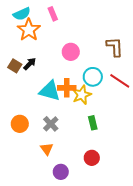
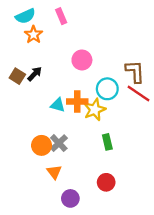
orange star: (29, 30) -> (33, 35), size x0.7
brown L-shape: (115, 47) -> (135, 72), moved
cyan triangle: (50, 91) -> (58, 105), size x0.6
orange circle: (20, 124) -> (42, 145), moved

